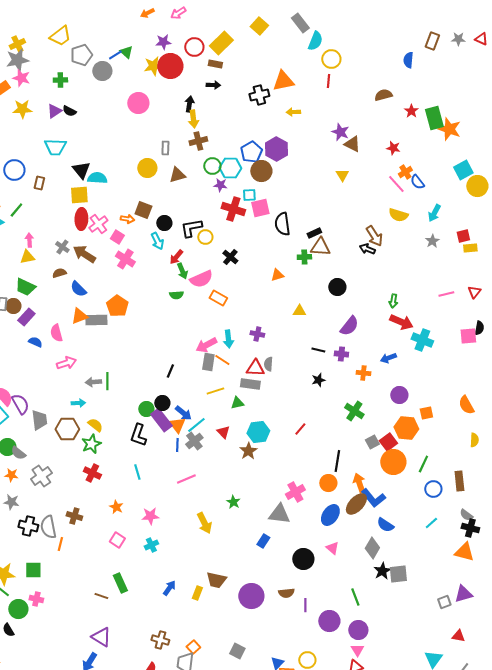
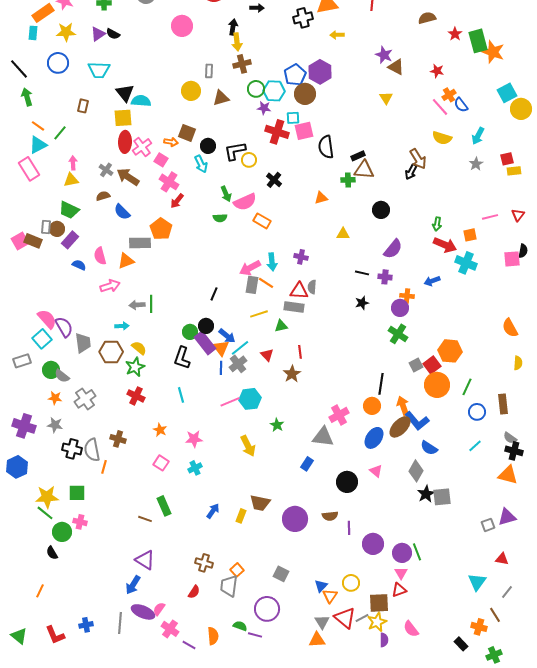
blue circle: (14, 170) -> (58, 63), moved
black arrow: (367, 249) -> (411, 172), turned -84
red arrow: (176, 257) -> (177, 201), moved
orange triangle: (79, 316) -> (126, 261), moved
purple circle: (399, 395) -> (400, 308), moved
orange square: (426, 413) -> (470, 235), moved
red line: (300, 429) -> (300, 352), moved, turned -48
cyan hexagon: (258, 432) -> (250, 399), moved
green line: (355, 597) -> (417, 552), moved

